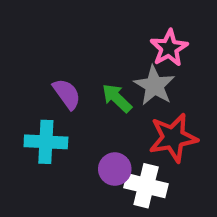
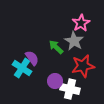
purple semicircle: (67, 94) -> (32, 58), moved
cyan cross: (46, 142) -> (22, 68), turned 30

